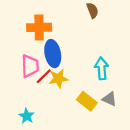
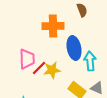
orange cross: (39, 27) -> (53, 26), moved
blue ellipse: (53, 54) -> (74, 48), moved

